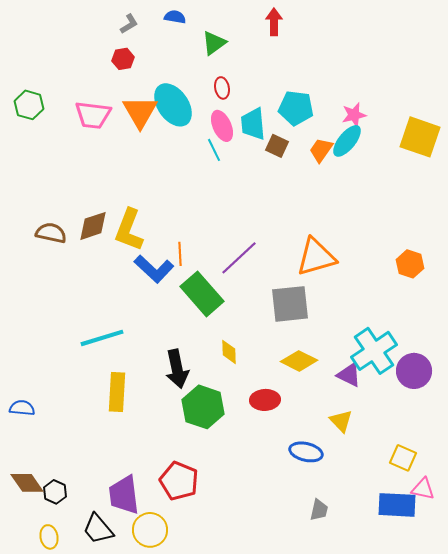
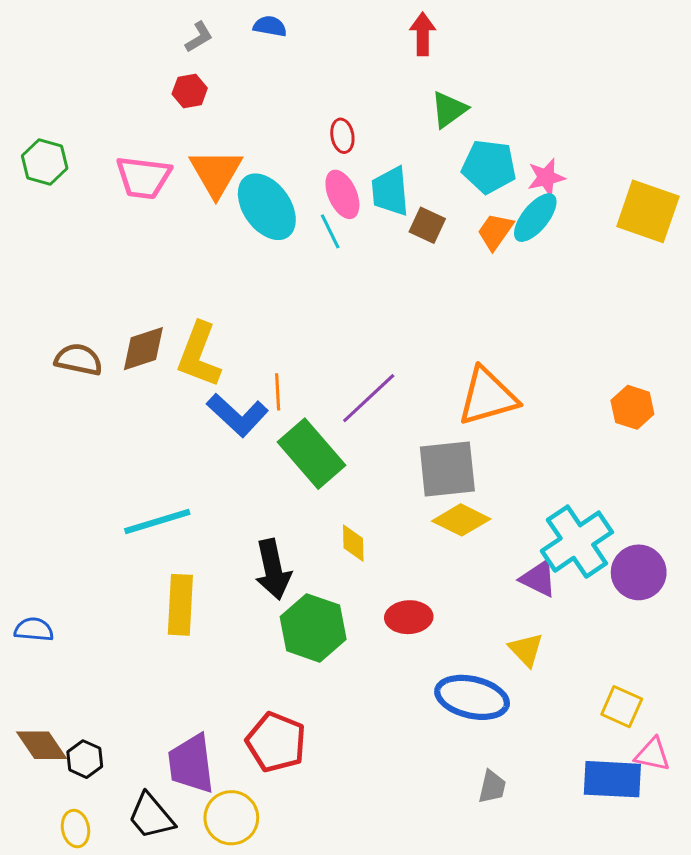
green triangle: (214, 43) -> (449, 110), moved
cyan ellipse: (173, 105) -> (267, 207), moved
cyan pentagon: (296, 108) -> (489, 167), moved
yellow diamond: (299, 361) -> (461, 520), moved
blue ellipse: (306, 452) -> (472, 697), size x1.4

